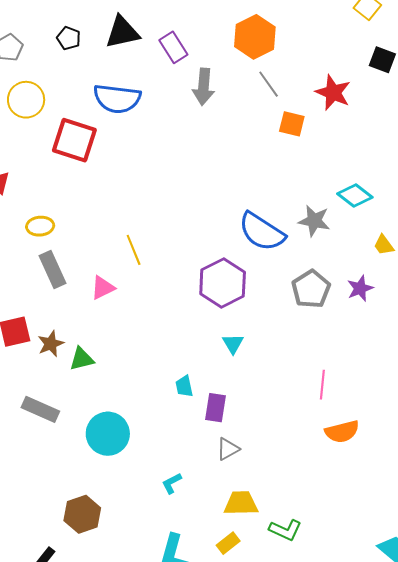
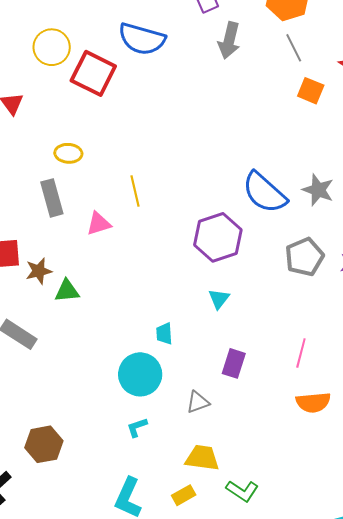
yellow circle: (26, 100) -> (52, 47), moved
yellow ellipse: (40, 226) -> (68, 153), moved
purple rectangle: (216, 408) -> (234, 363), moved
cyan circle: (108, 434) -> (140, 374), moved

